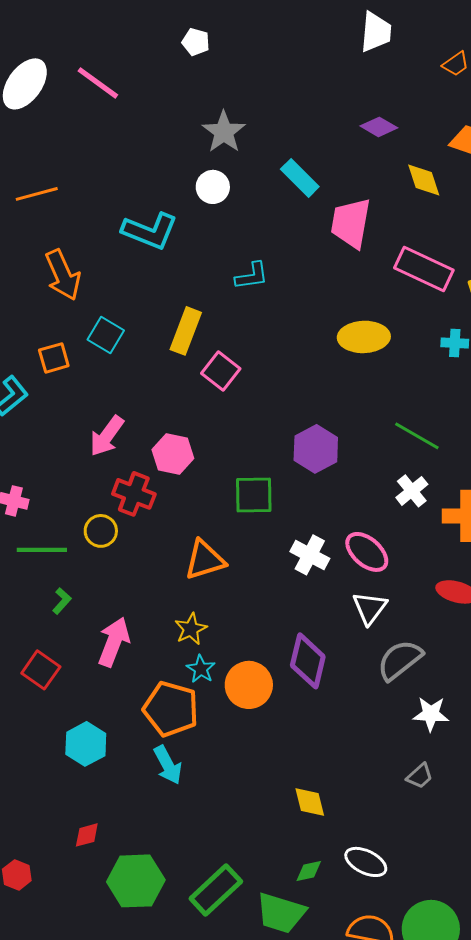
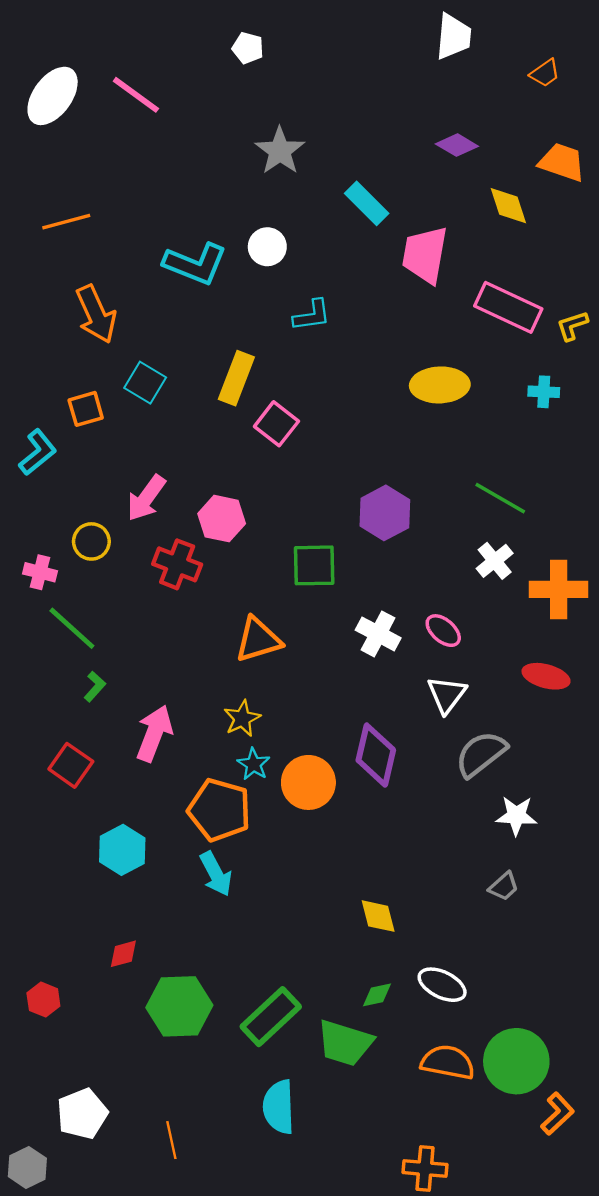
white circle: (213, 187) -> (267, 247), moved
yellow circle: (101, 531) -> (91, 541), moved
green line: (42, 550) -> (72, 628), turned 42
pink ellipse: (367, 552) -> (443, 631), size x0.7

